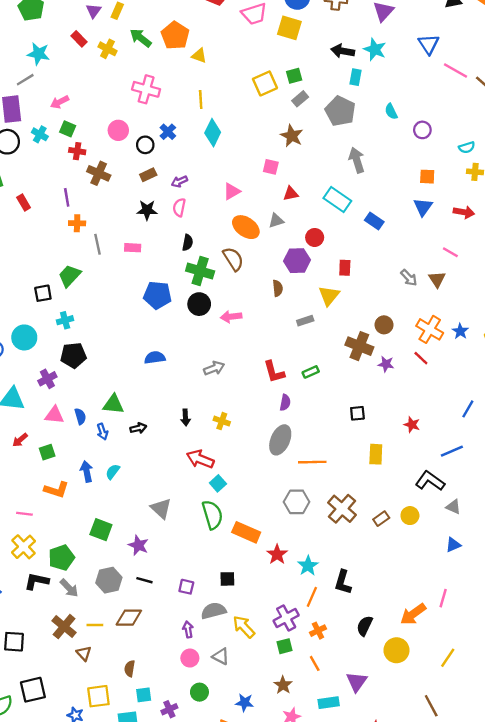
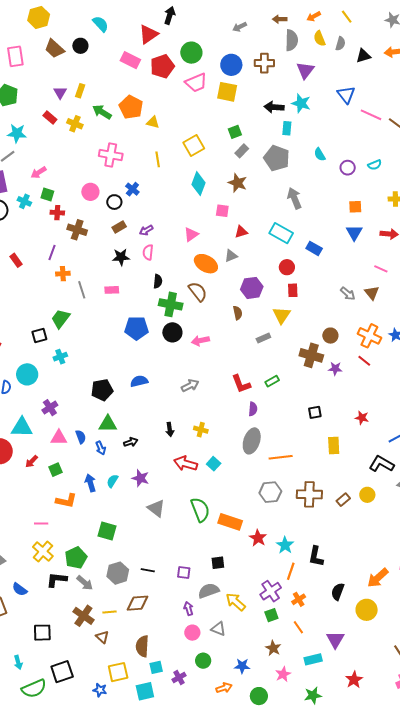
yellow square: (265, 83) -> (194, 146), moved
cyan diamond: (213, 133) -> (198, 184), moved
cyan semicircle: (467, 147) -> (375, 165), moved
purple line: (67, 197) -> (52, 253), turned 35
red circle: (315, 237) -> (287, 267), moved
black pentagon: (73, 355) -> (102, 390), moved
cyan square: (218, 483) -> (214, 464), moved
brown cross: (342, 509) -> (309, 494), turned -35
purple star: (138, 545) -> (140, 478), moved
brown semicircle: (130, 669) -> (142, 646), size x1.5

